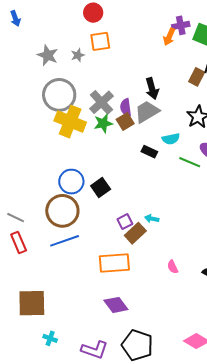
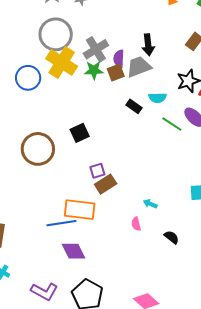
blue circle: (71, 182) -> (28, 78), moved
cyan arrow: (152, 219) -> (150, 204), moved
blue line: (65, 241) -> (61, 223), moved

